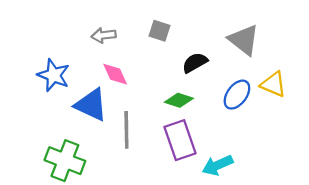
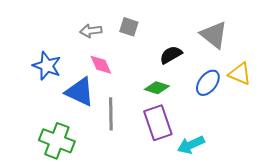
gray square: (159, 31) -> (129, 27), moved

